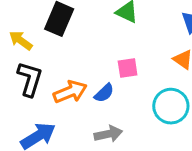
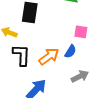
pink square: (128, 68) -> (81, 32), turned 32

